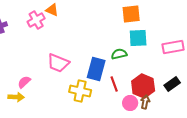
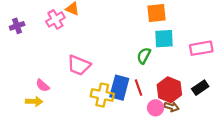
green semicircle: (119, 54) -> (144, 56), turned -49
blue rectangle: (96, 69) -> (119, 88), moved
pink semicircle: (24, 82) -> (43, 85), turned -96
brown arrow: (145, 102) -> (171, 107), turned 96

